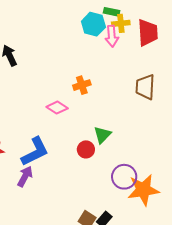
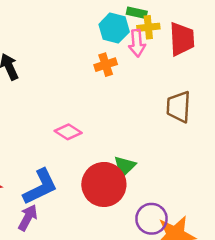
orange cross: (82, 85) -> (106, 65), moved
red circle: (86, 149) -> (104, 184), size x2.0

